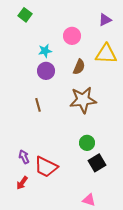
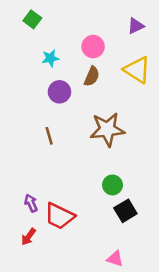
cyan star: (45, 51) -> (50, 58), moved
yellow triangle: (106, 54) -> (137, 70), turned 30
brown semicircle: (79, 67) -> (92, 76), moved

